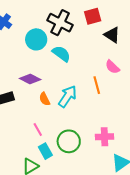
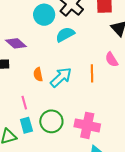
cyan semicircle: (61, 54) -> (65, 34), turned -78
purple diamond: (30, 79) -> (16, 43), moved
pink cross: (104, 137) -> (87, 125), size x1.4

